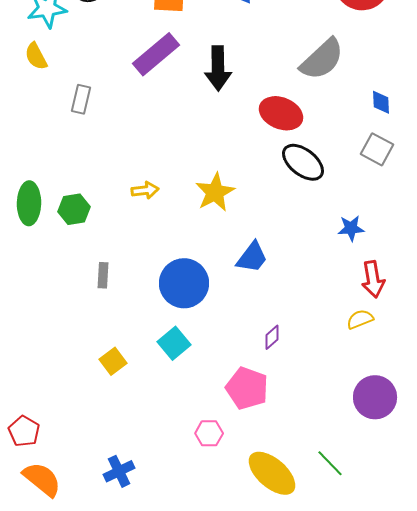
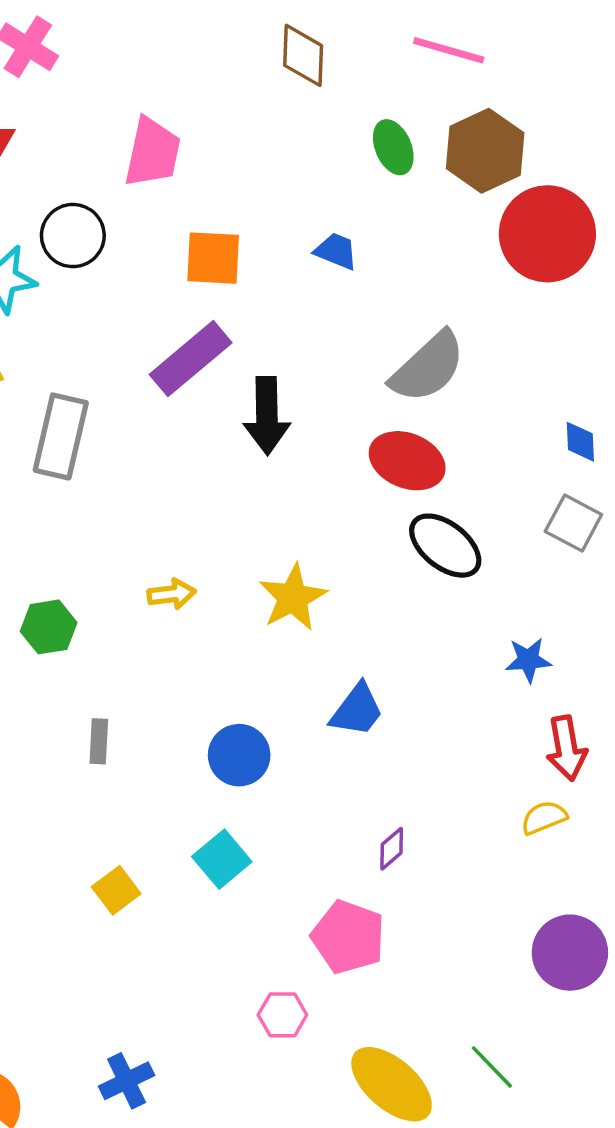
gray semicircle: (322, 59) -> (428, 367), moved
black arrow: (218, 68) -> (267, 416), moved
gray rectangle: (81, 99) -> (61, 436), size x1.6
blue circle: (184, 283) -> (239, 755), size x0.7

